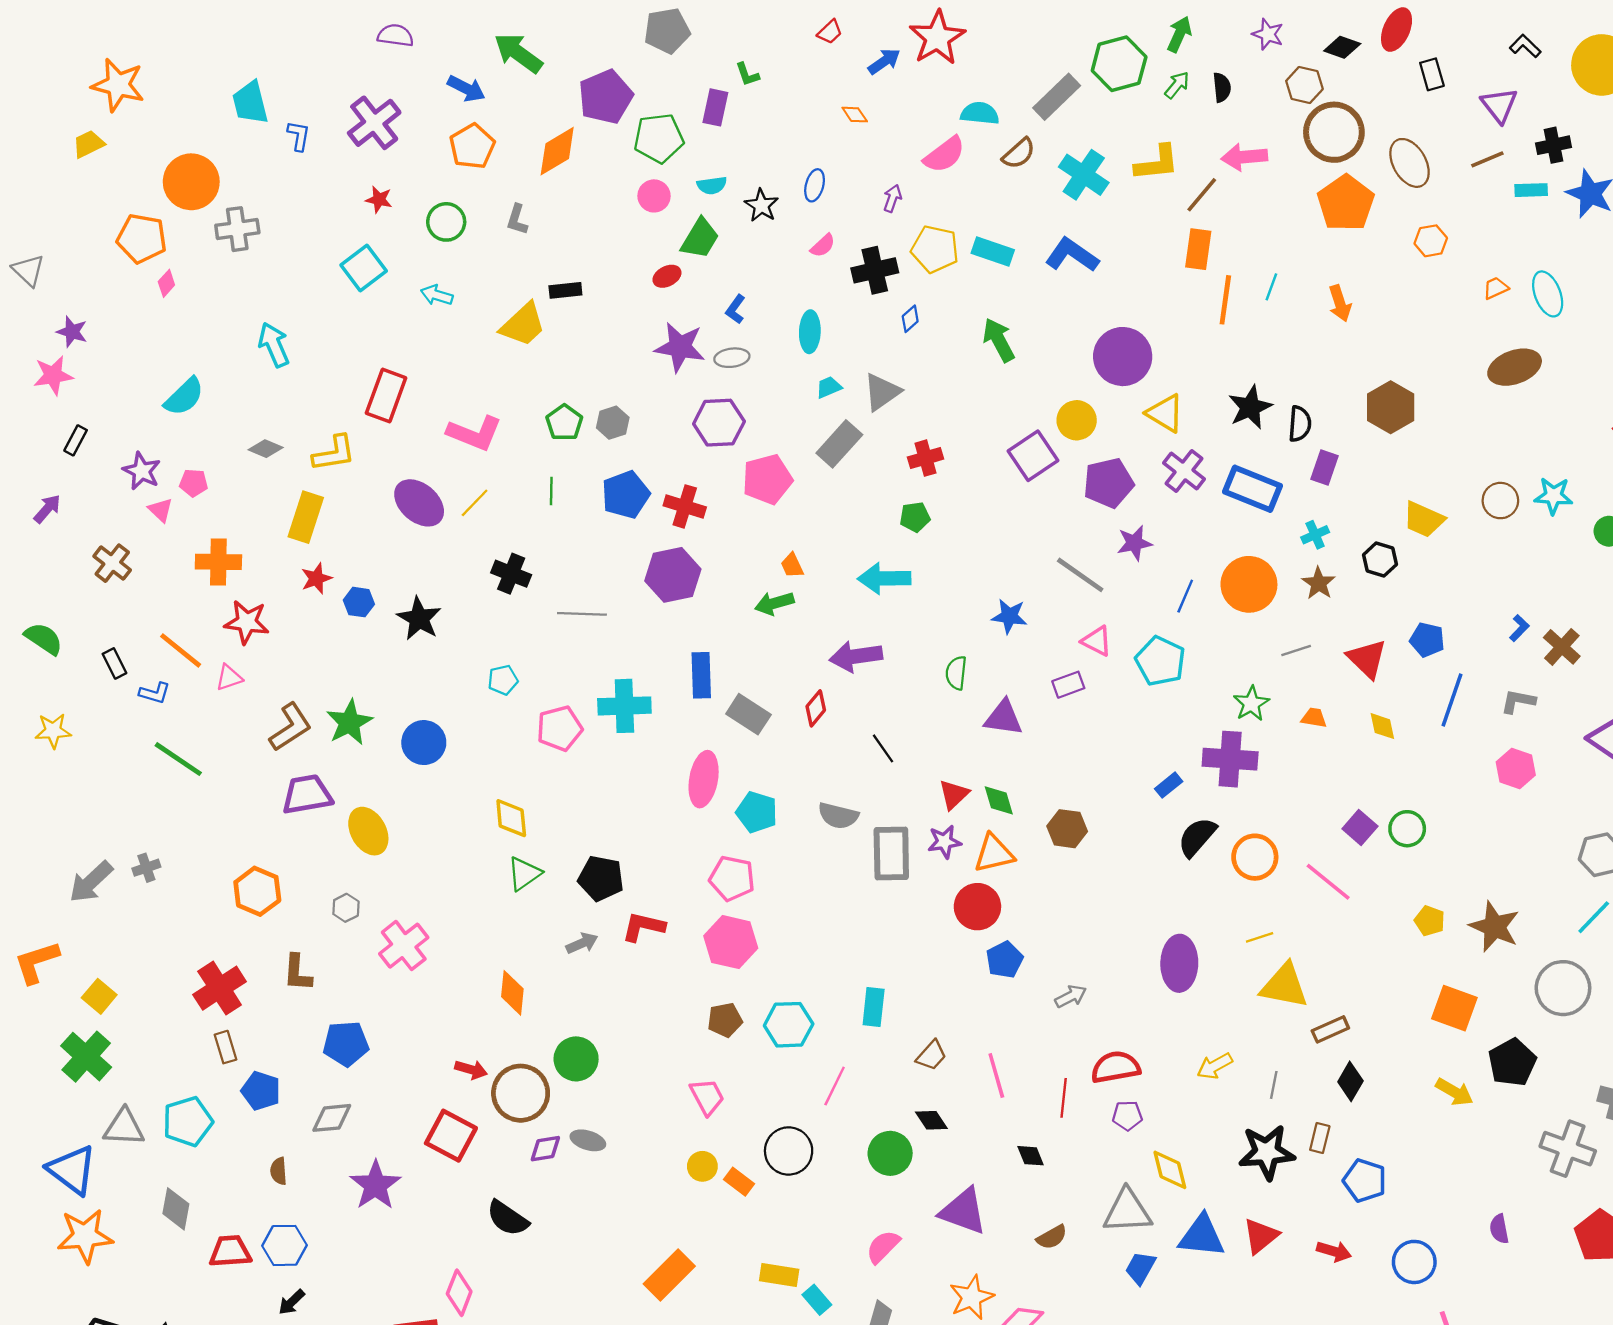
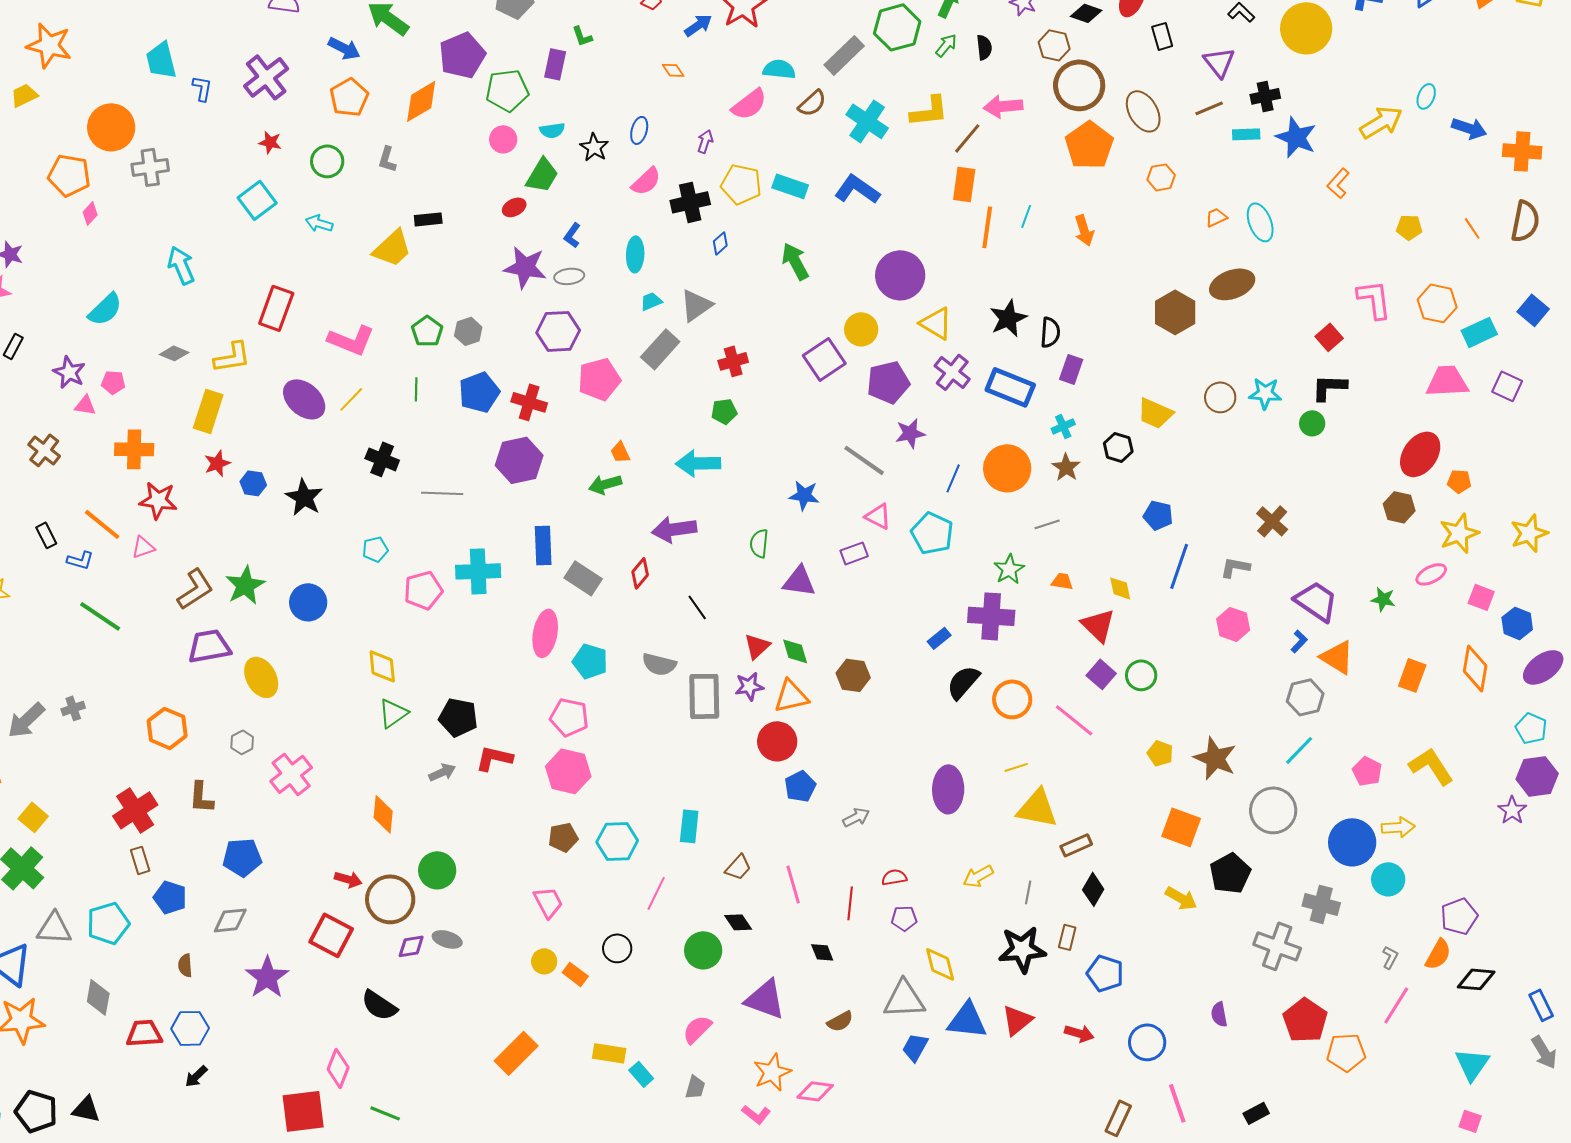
pink semicircle: (823, 246) -> (646, 181), size x1.4
brown hexagon: (1391, 407) -> (1175, 312), moved
pink triangle: (161, 510) -> (85, 405), turned -35
blue L-shape: (1519, 628) -> (1299, 641), moved
red triangle: (1367, 659) -> (1098, 625), moved
red semicircle: (1116, 1067) -> (894, 877), size x0.6
black circle: (789, 1151) -> (617, 948), size x0.7

